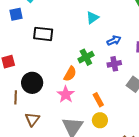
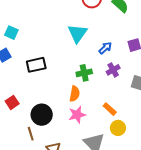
cyan triangle: (92, 18) -> (77, 33), size x1.5
green cross: (86, 57) -> (84, 73), turned 35
pink star: (66, 94) -> (77, 115), turned -30

